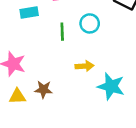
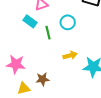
cyan rectangle: (29, 12) -> (30, 21), moved, turned 56

